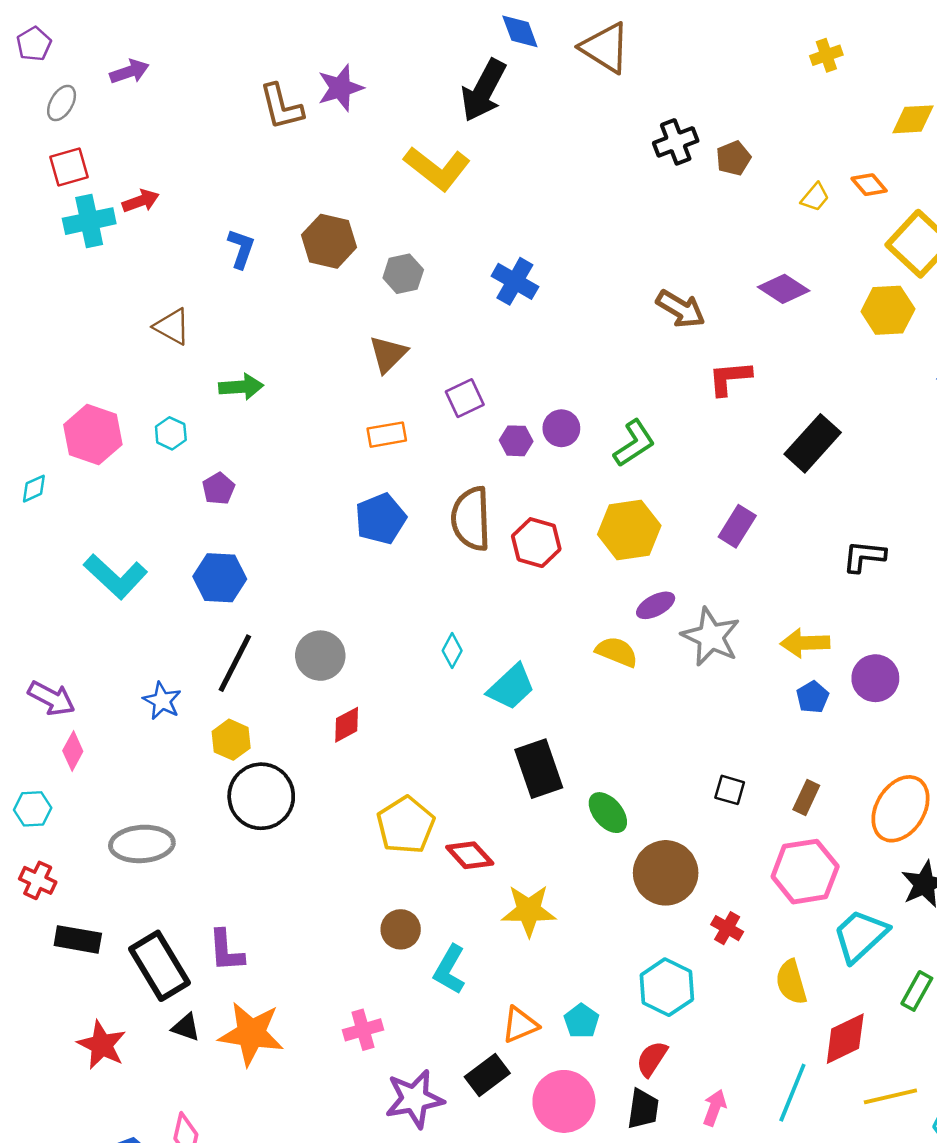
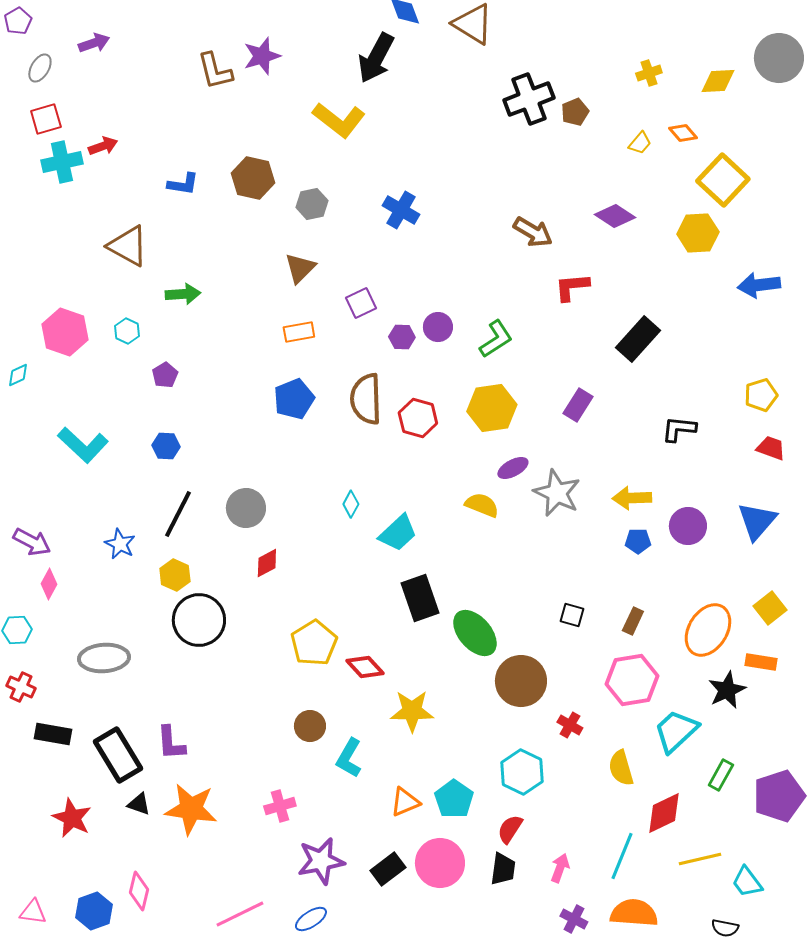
yellow cross: (826, 55) -> (649, 73), moved
black cross: (676, 142) -> (529, 99), size x1.4
blue L-shape: (241, 249) -> (183, 184), turned 80
brown triangle: (172, 327) -> (128, 246), size x1.4
blue hexagon: (220, 578) -> (166, 446), size x0.7
blue pentagon: (813, 697) -> (638, 541), turned 30
green ellipse: (608, 813) -> (475, 633), size x1.4
cyan pentagon: (581, 1021) -> (454, 799), size x1.4
black rectangle: (487, 1075) -> (388, 869), moved

